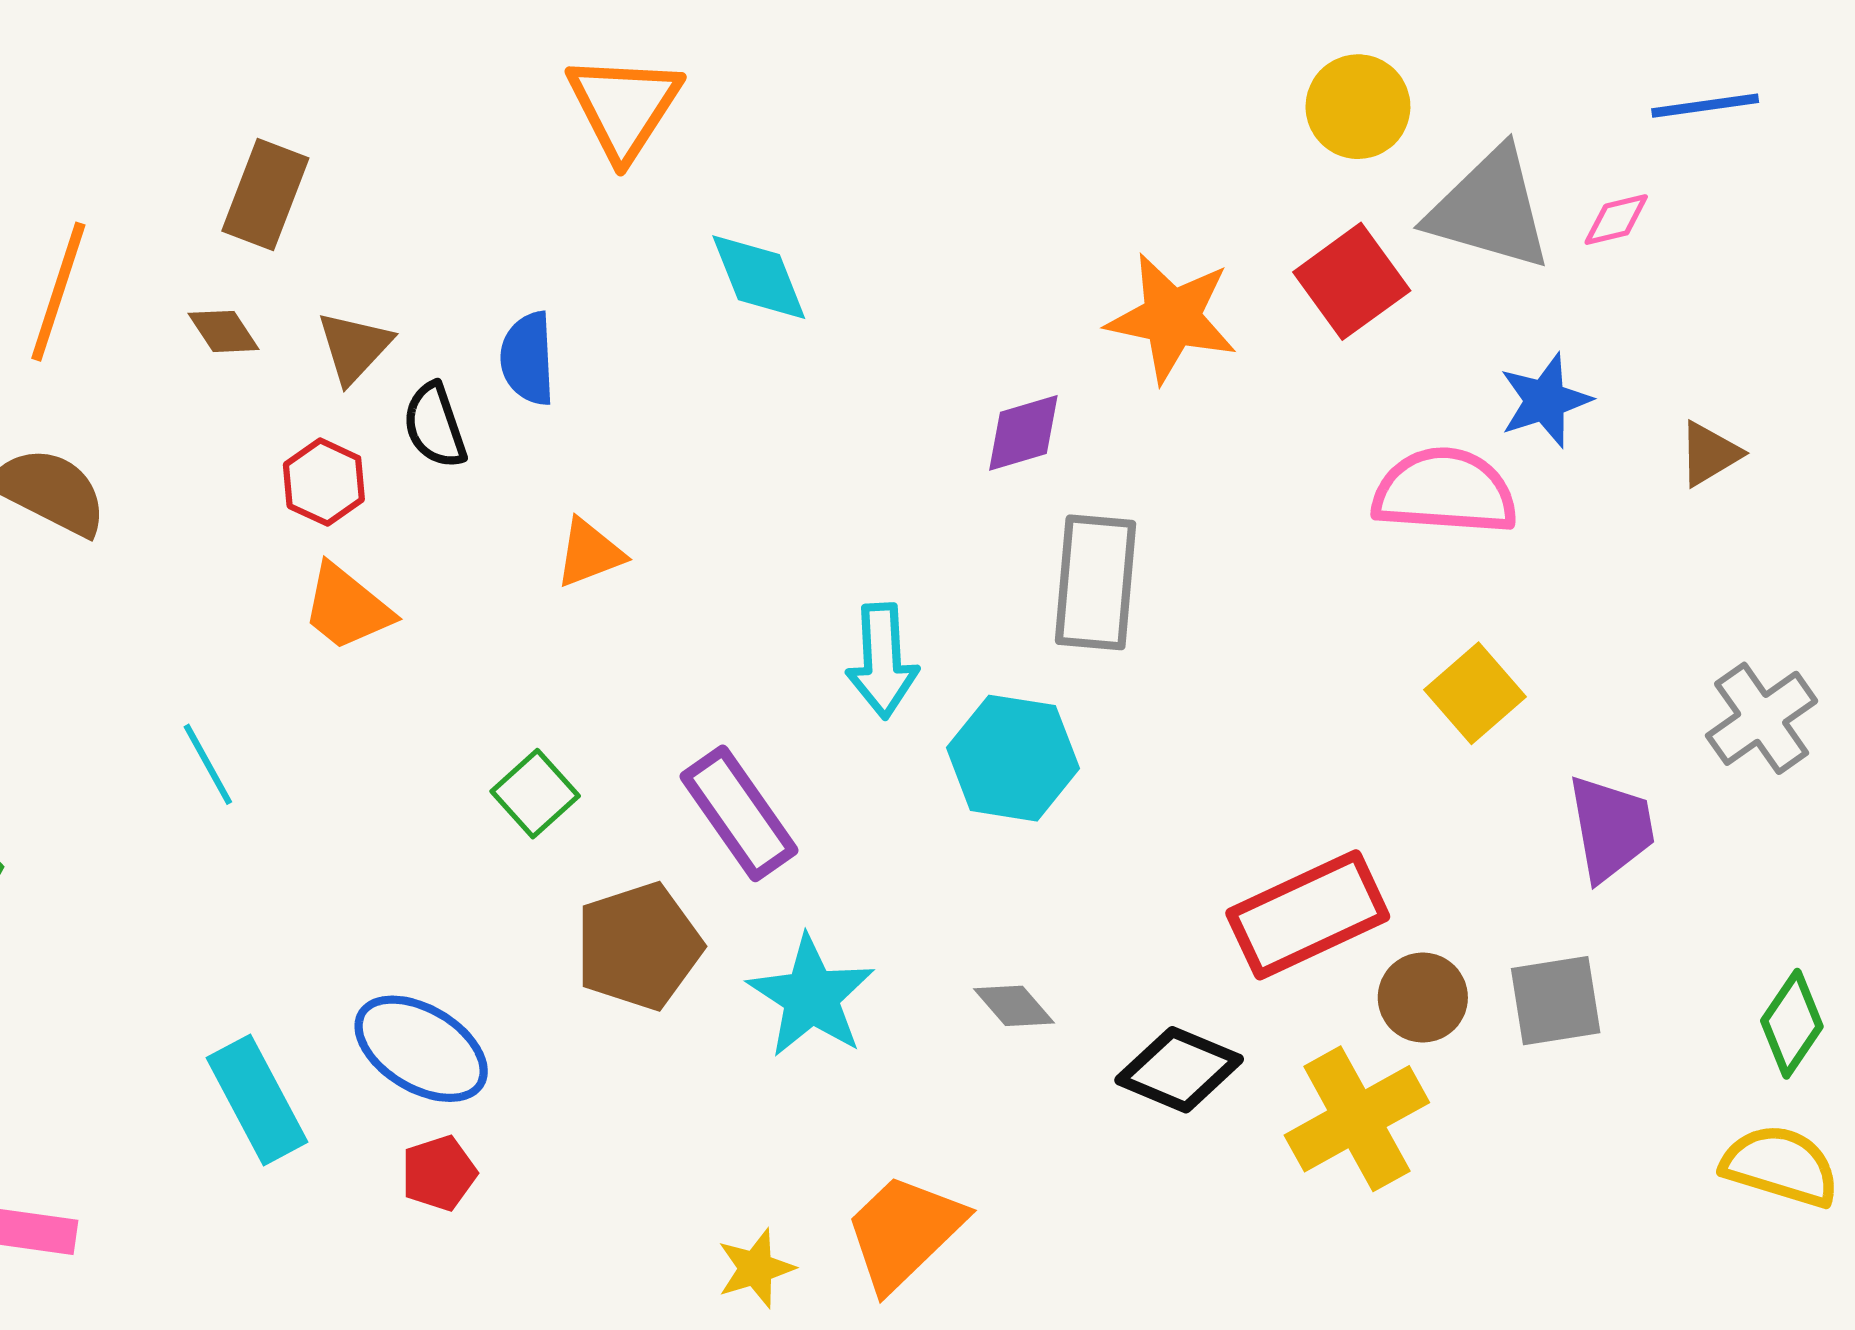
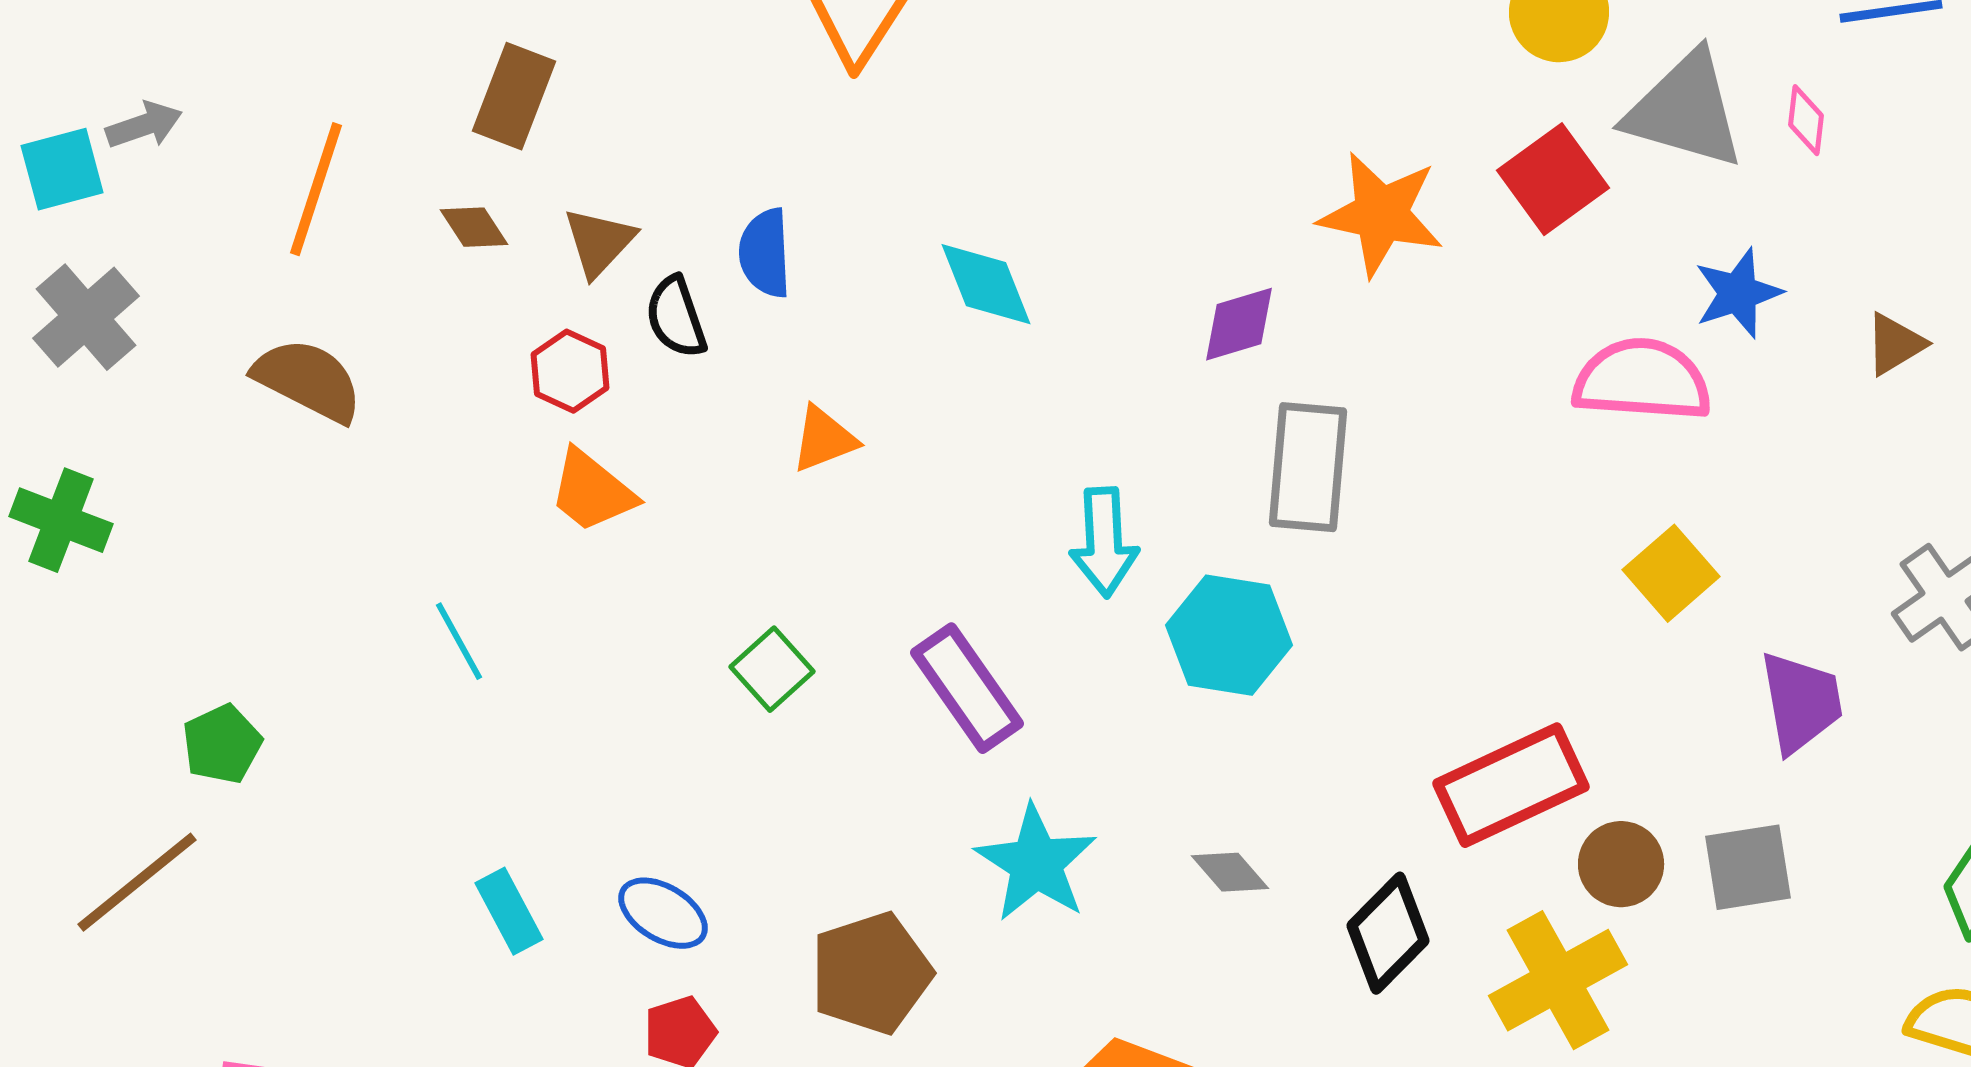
pink diamond: (1616, 220) -> (1806, 120), turned -70
cyan diamond: (759, 277) -> (986, 284), moved
brown pentagon: (639, 946) -> (871, 973), moved
blue ellipse: (421, 1049) -> (663, 913), size x0.7
black diamond: (1179, 1070) -> (1388, 933), turned -68
cyan rectangle: (257, 1100) -> (509, 911), moved, size x0.7

